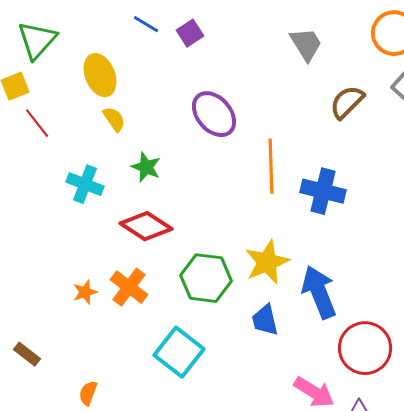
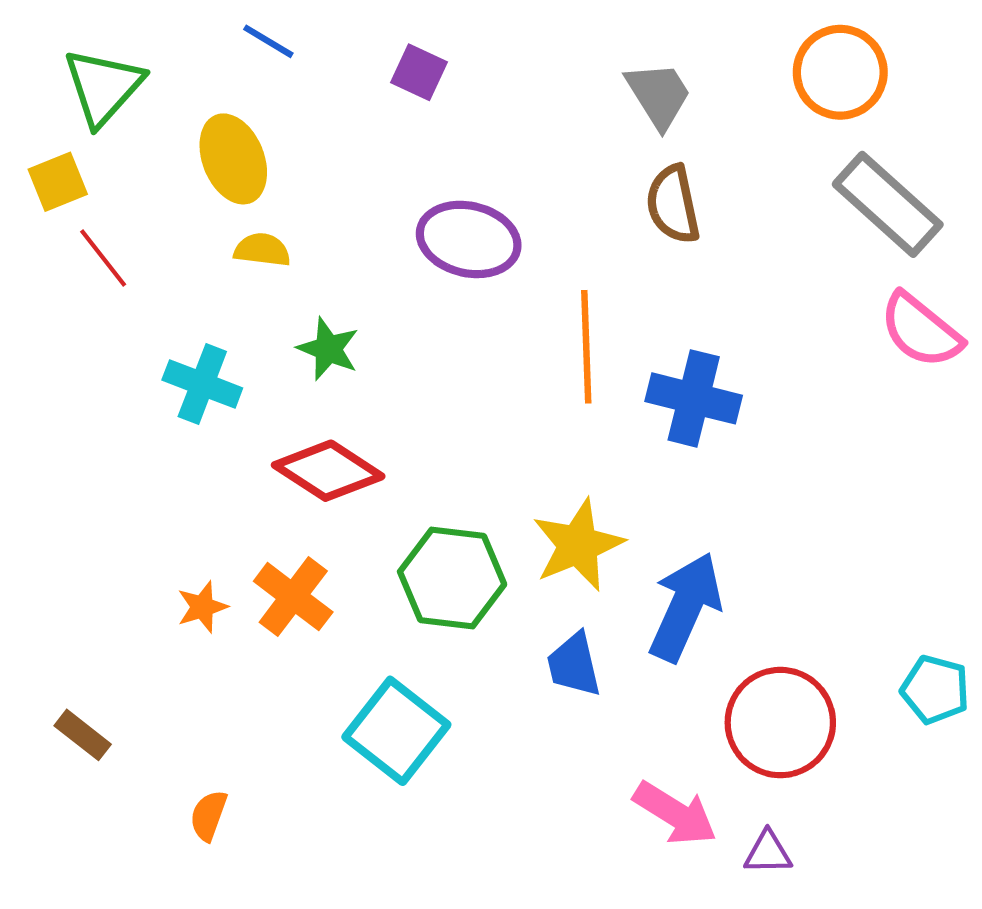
blue line: (146, 24) -> (268, 41), moved
purple square: (190, 33) -> (419, 72), turned -32
brown semicircle: (347, 102) -> (673, 204), moved, turned -57
purple ellipse: (214, 114) -> (469, 239), turned -36
yellow semicircle: (114, 119) -> (262, 250), turned -48
blue arrow: (319, 292) -> (685, 607), turned 46

